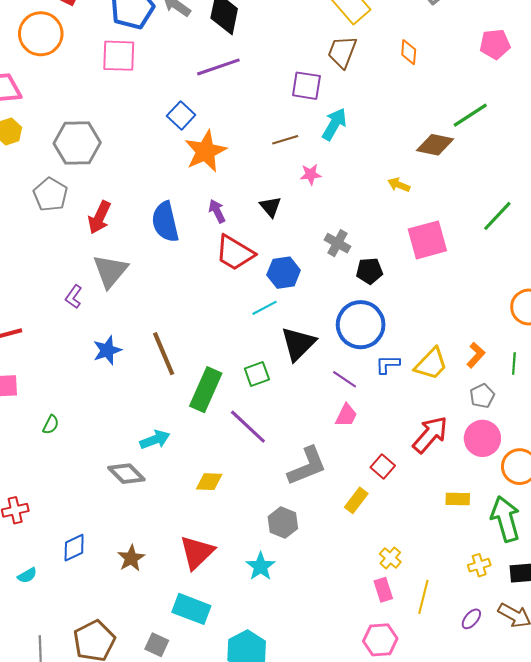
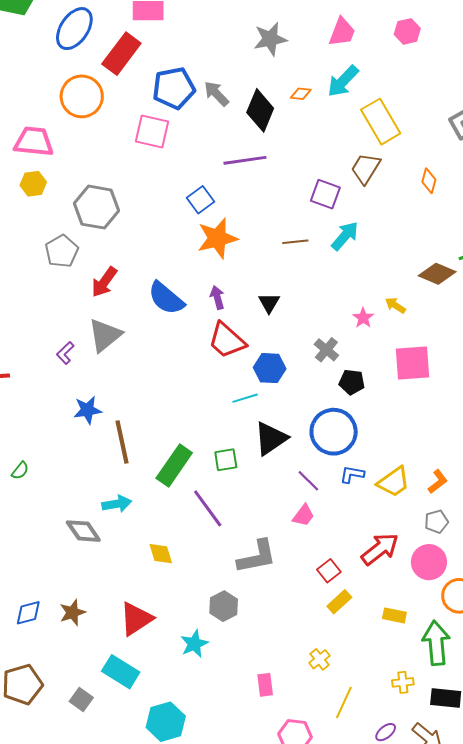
pink star: (311, 174) -> (363, 318), moved, turned 30
blue semicircle: (165, 222) -> (166, 298), turned -48
brown line: (164, 354) -> (122, 442), moved
yellow diamond: (209, 482) -> (161, 554), turned 60
yellow rectangle: (356, 500) -> (339, 602), moved
blue diamond: (74, 548) -> (28, 613), moved
pink rectangle: (383, 590) -> (265, 685), moved

